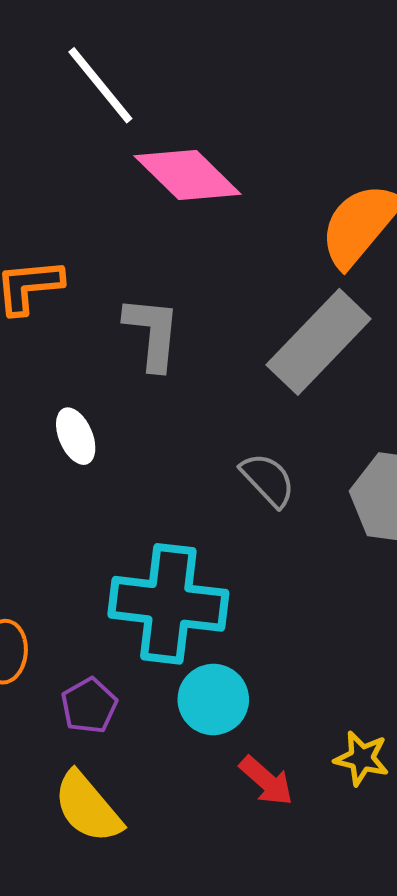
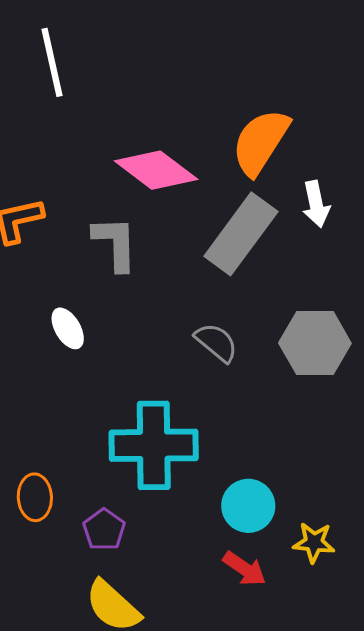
white line: (100, 85) -> (52, 62), turned 34
pink diamond: (188, 175) -> (156, 170), moved
cyan circle: (213, 699) -> (248, 506), moved

